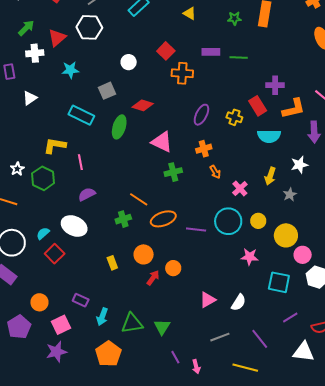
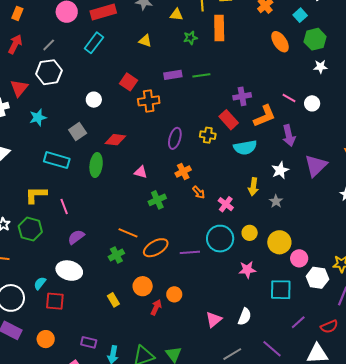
pink triangle: (162, 142) -> (141, 172), size x0.6
red square: (55, 254) -> (55, 301), turned -30
orange circle: (39, 302) -> (46, 339), moved

